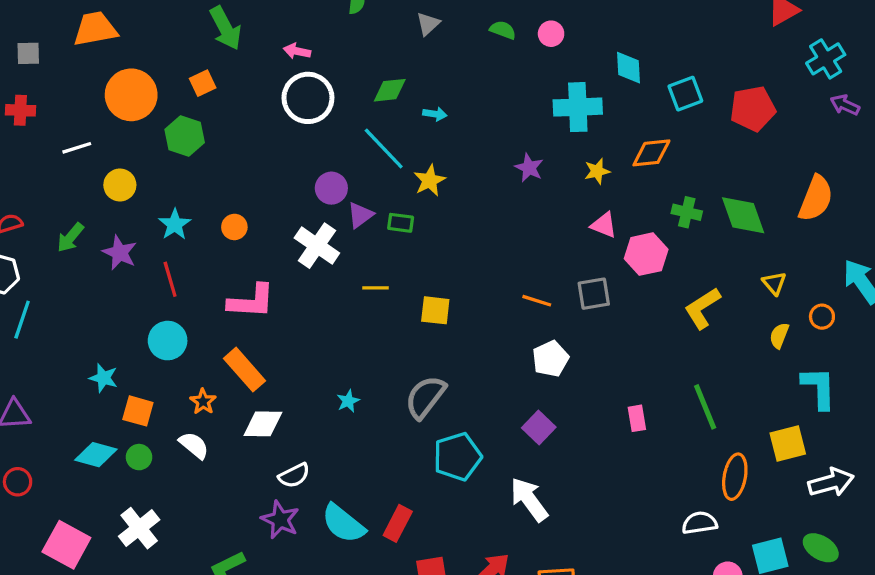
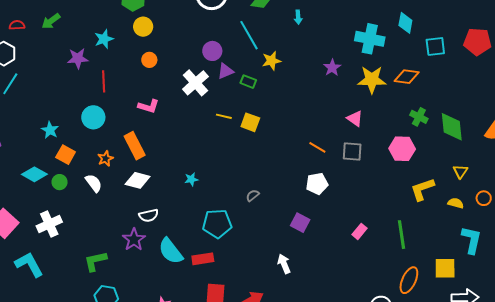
red pentagon: (753, 109) -> (478, 42), moved
cyan arrow: (435, 114) -> (298, 17), moved, turned 64
yellow star: (597, 171) -> (372, 80), size x1.8
yellow circle: (120, 185) -> (143, 27), moved
cyan star: (175, 224) -> (104, 39), moved
pink triangle: (604, 225) -> (355, 119), moved
green arrow: (70, 238) -> (51, 21), moved
purple star: (120, 253) -> (78, 58), turned 30
pink hexagon: (646, 254) -> (402, 149), moved
pink L-shape: (251, 301) -> (149, 106), size x0.7
yellow L-shape: (702, 308) -> (422, 189), moved
yellow square: (435, 310) -> (250, 122), moved
yellow semicircle: (779, 336) -> (456, 203), turned 70
gray semicircle: (425, 397) -> (253, 195), moved, size x0.5
pink rectangle: (637, 418) -> (360, 231), turned 35
purple square: (539, 428) -> (300, 223), turned -30
cyan pentagon: (457, 457) -> (217, 224), moved
white arrow: (529, 499) -> (284, 264), size x0.7
red rectangle: (398, 523) -> (203, 259), turned 40

